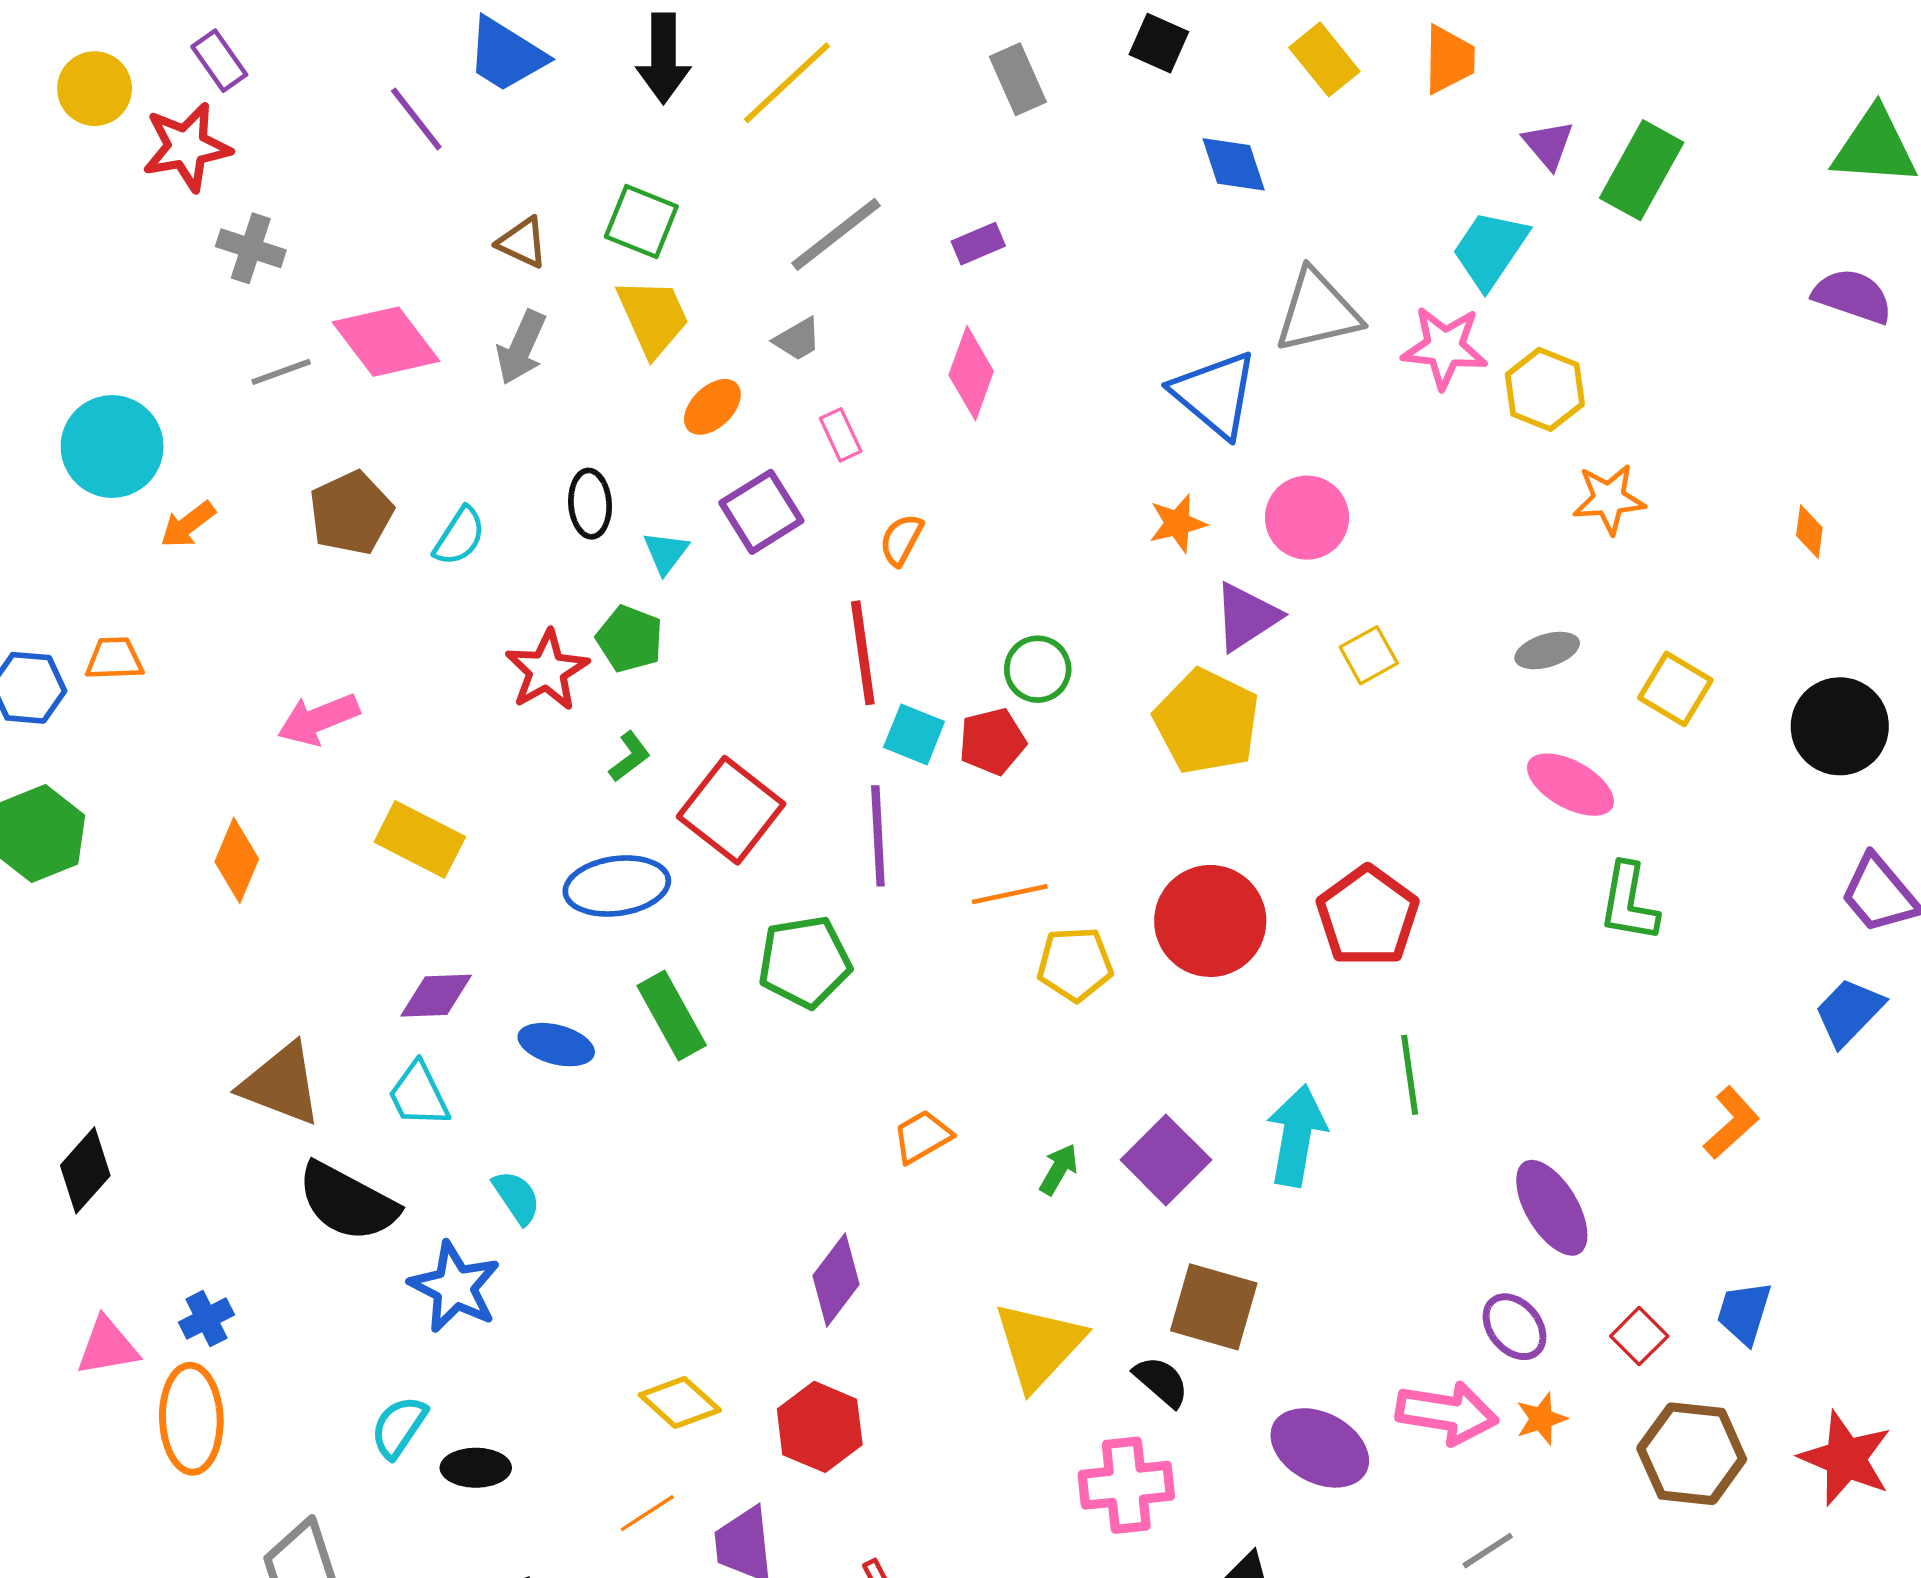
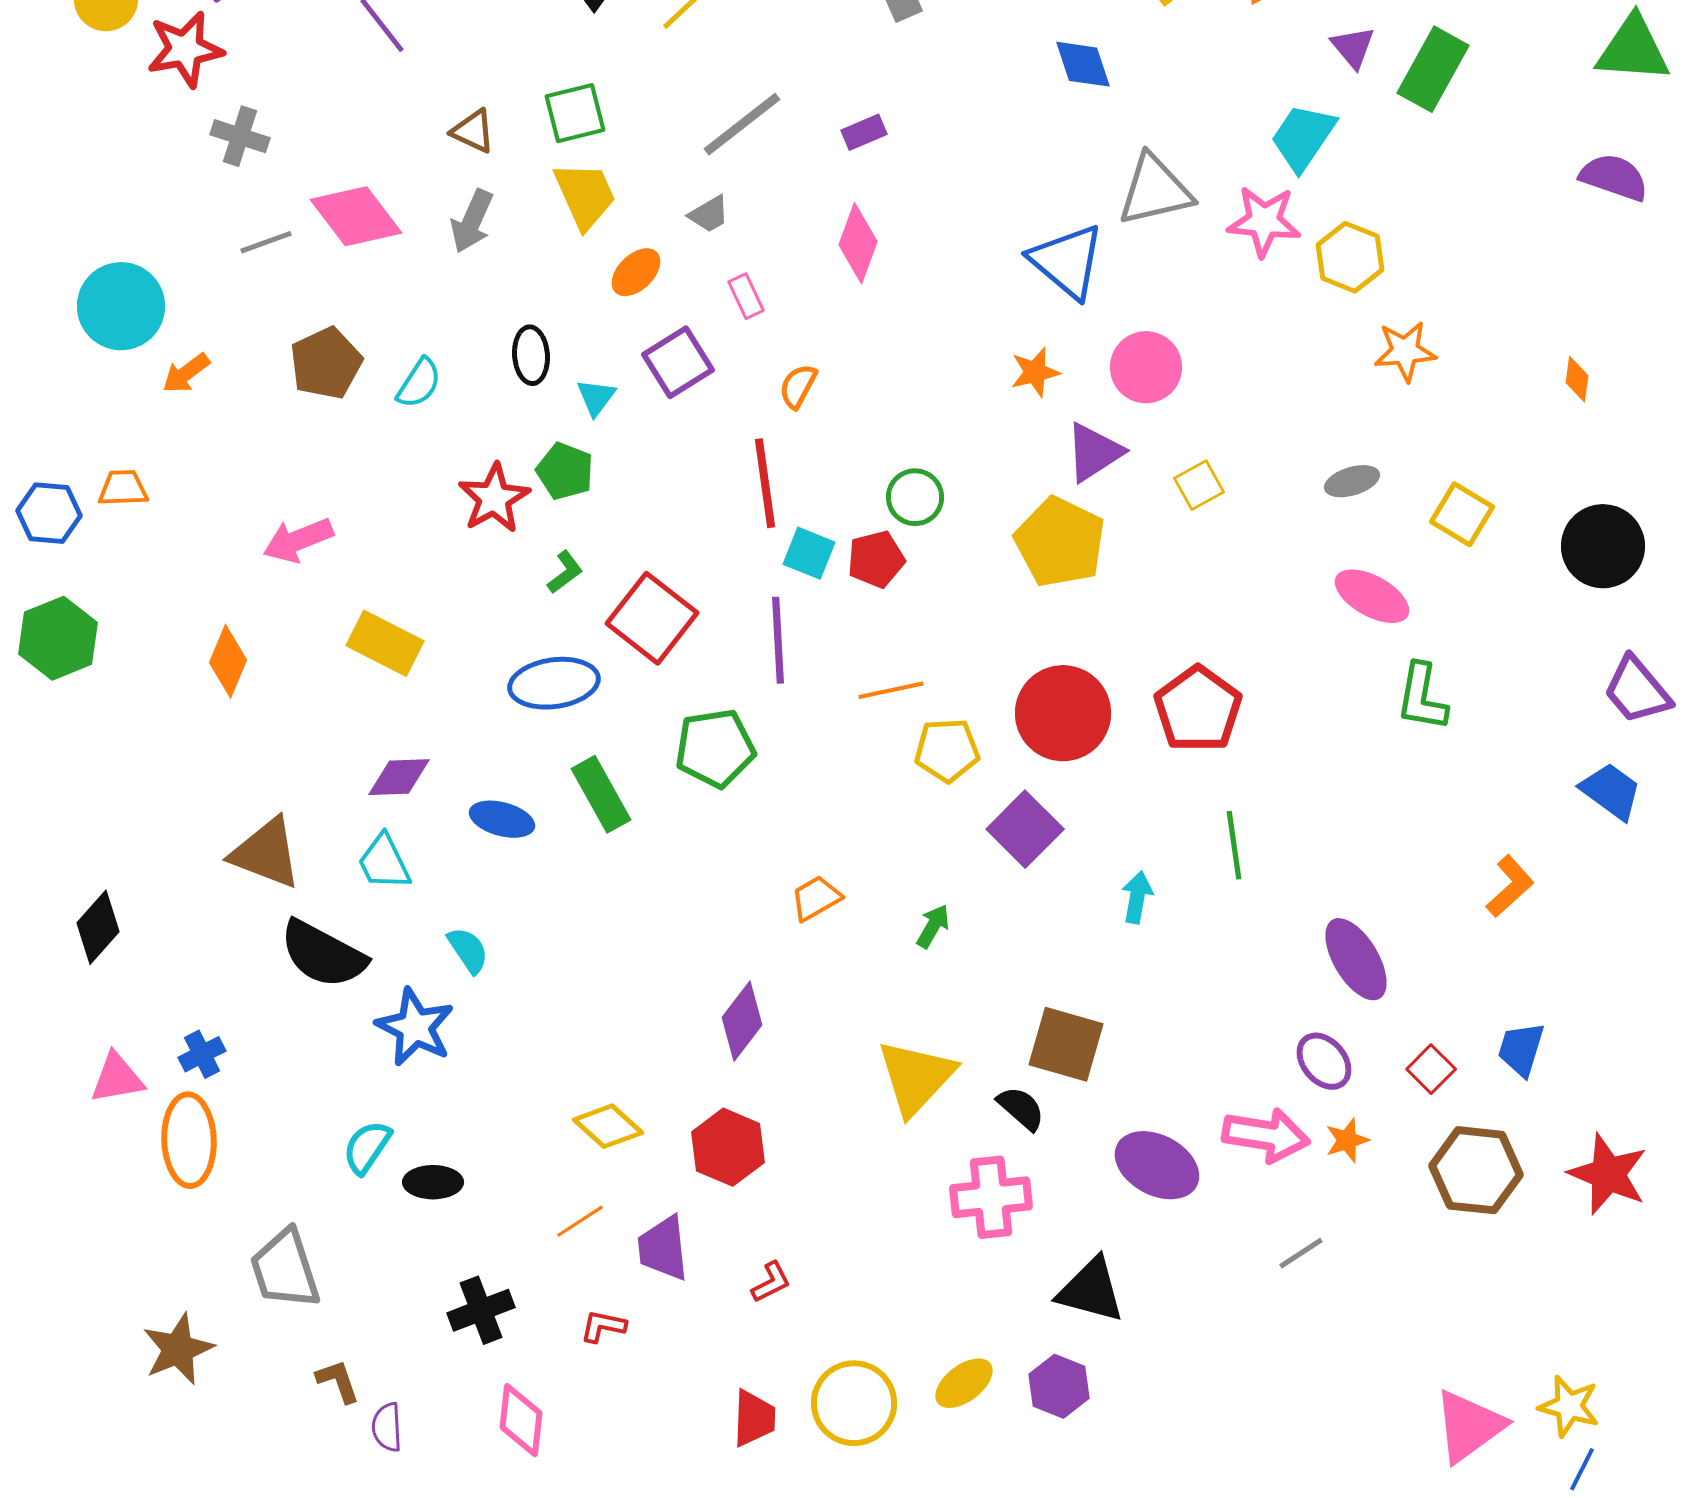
green square: (641, 222) -> (575, 113), turned -36
blue trapezoid: (1849, 1012) -> (1611, 791), turned 82
cyan arrow: (1296, 1135) -> (1137, 897), size x0.6
purple square: (1166, 1160) -> (1025, 829), moved

